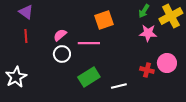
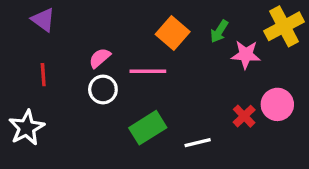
green arrow: (144, 11) -> (219, 31), moved
orange square: (104, 20) -> (173, 33), turned -30
red line: (26, 36) -> (43, 75), moved
red cross: (147, 70) -> (244, 116), turned 32

